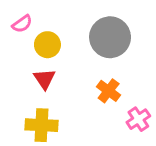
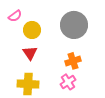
orange cross: (109, 91) -> (73, 61), turned 35
pink cross: (138, 119) -> (68, 82), moved

